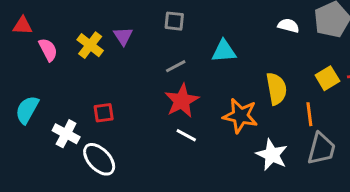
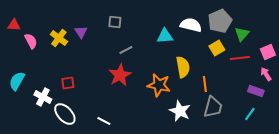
white semicircle: (288, 26) -> (191, 25), size x1.5
cyan triangle: (224, 51) -> (165, 36), moved
gray line: (176, 66) -> (126, 50), moved
yellow square: (327, 78) -> (217, 48), moved
white line: (186, 135) -> (104, 121), moved

